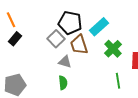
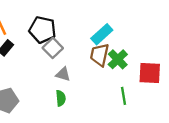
black pentagon: (70, 23) -> (42, 30), moved
brown trapezoid: (79, 45) -> (100, 55), moved, turned 30

